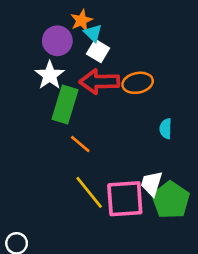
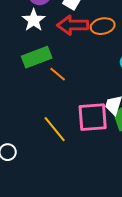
green rectangle: (65, 104) -> (37, 57), moved, turned 52
yellow line: (89, 192) -> (55, 129), moved

